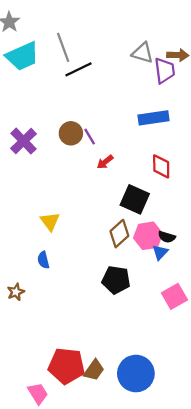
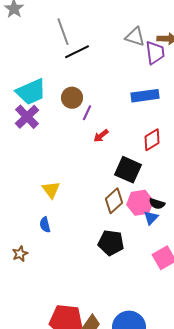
cyan trapezoid: (22, 56) -> (31, 92), moved
brown circle: (71, 133) -> (72, 98), moved
purple line: (90, 137) -> (87, 113), turned 56
red diamond: (161, 166) -> (152, 140), turned 60

